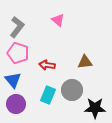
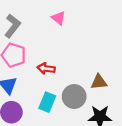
brown triangle: (85, 62) -> (99, 82), moved

